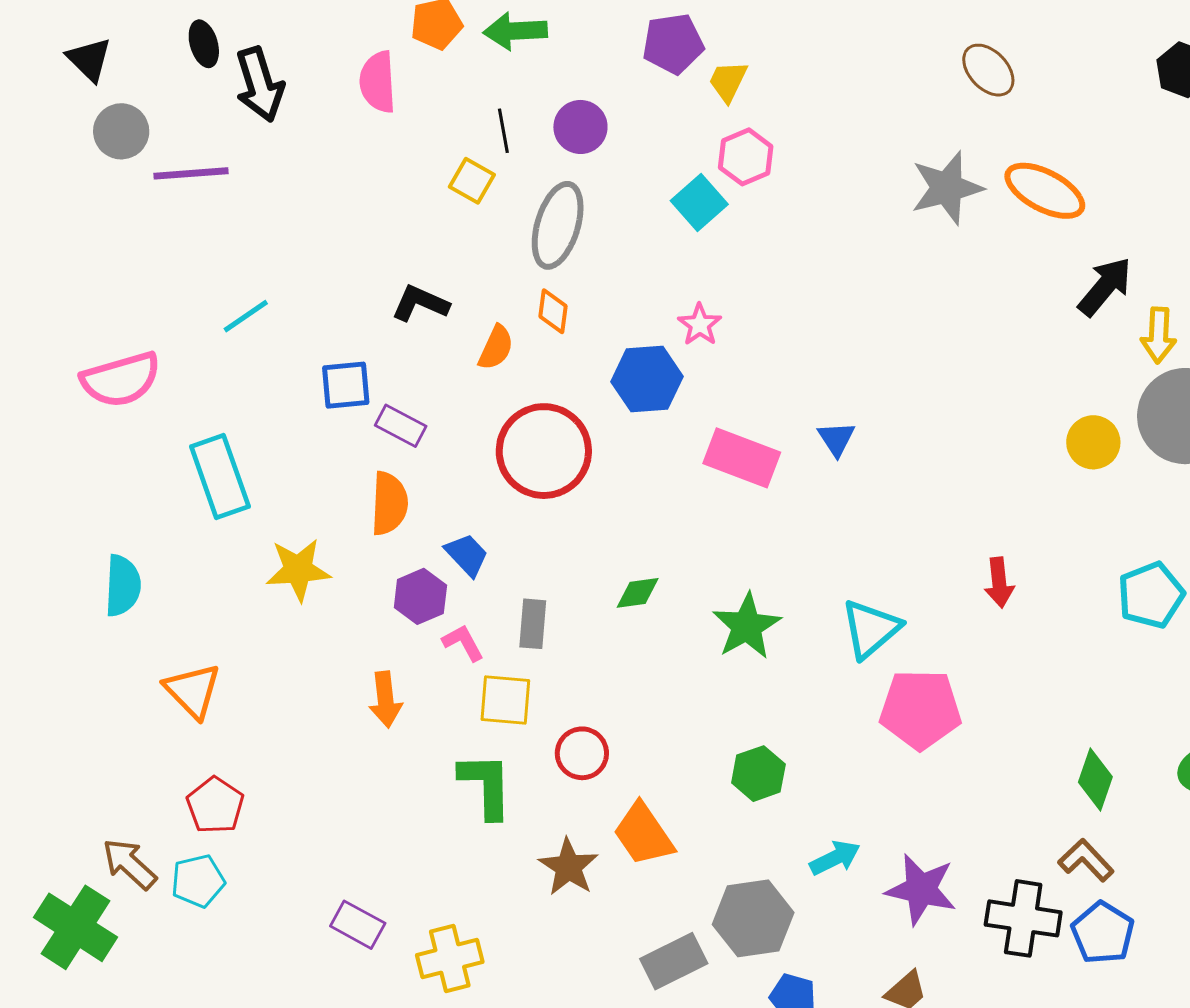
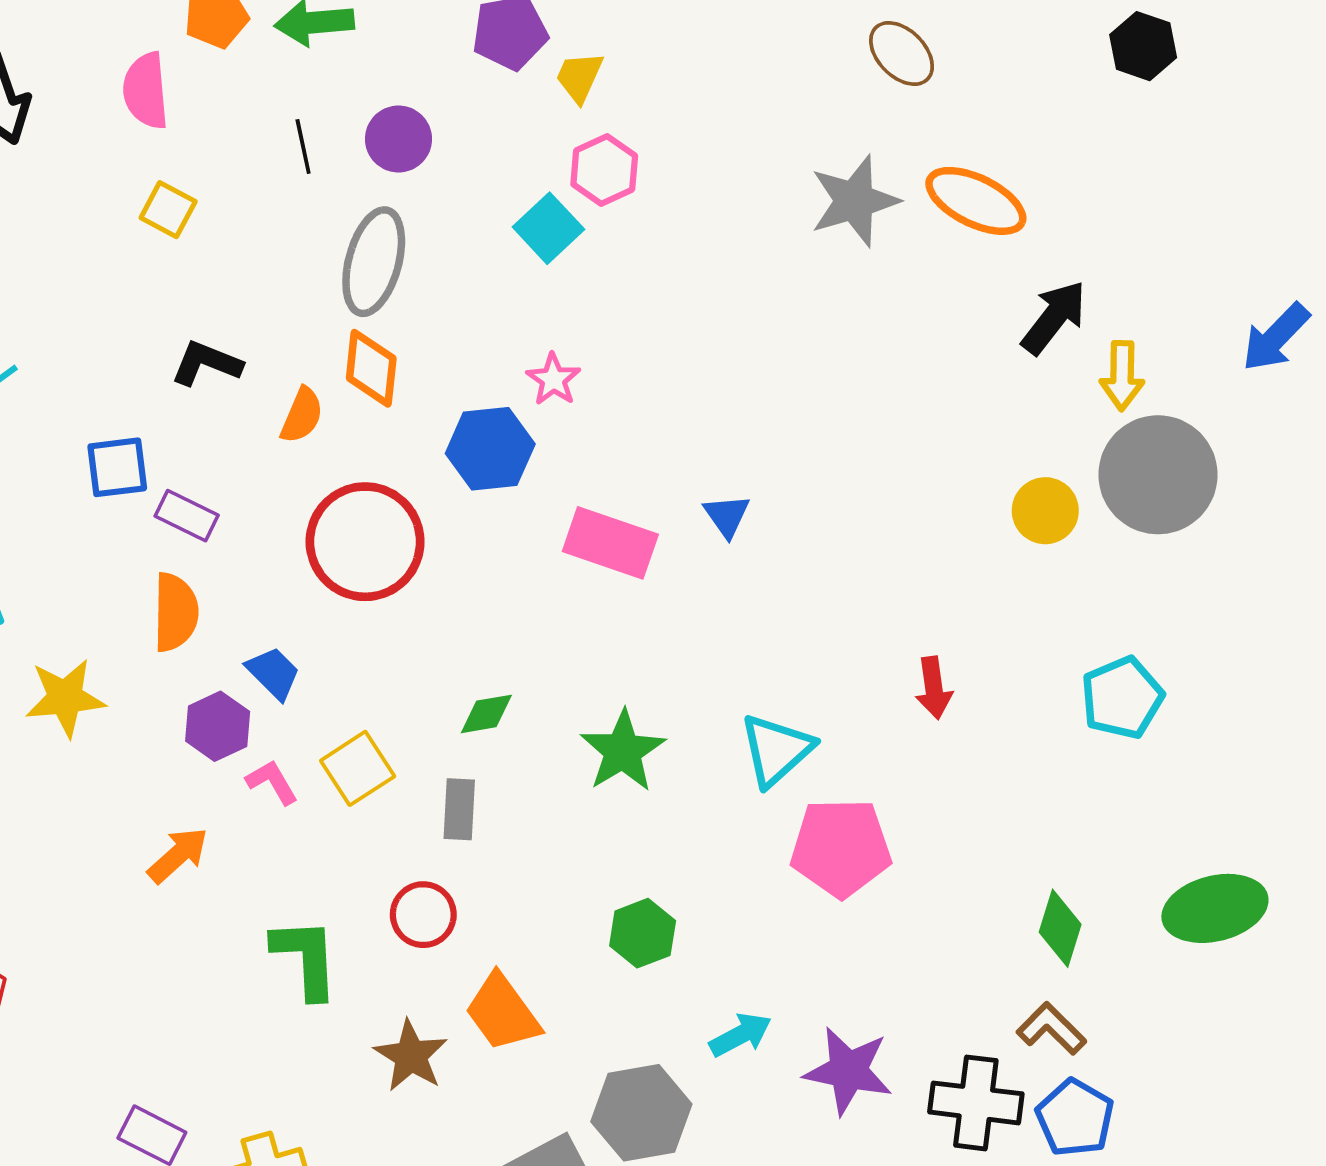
yellow square: (472, 181) -> (168, 210), moved
orange diamond: (553, 311) -> (371, 368), size x1.4
gray rectangle: (533, 624) -> (459, 809), moved
orange arrow: (385, 699) -> (178, 855), turned -124
yellow square: (505, 700) -> (358, 768), moved, turned -36

